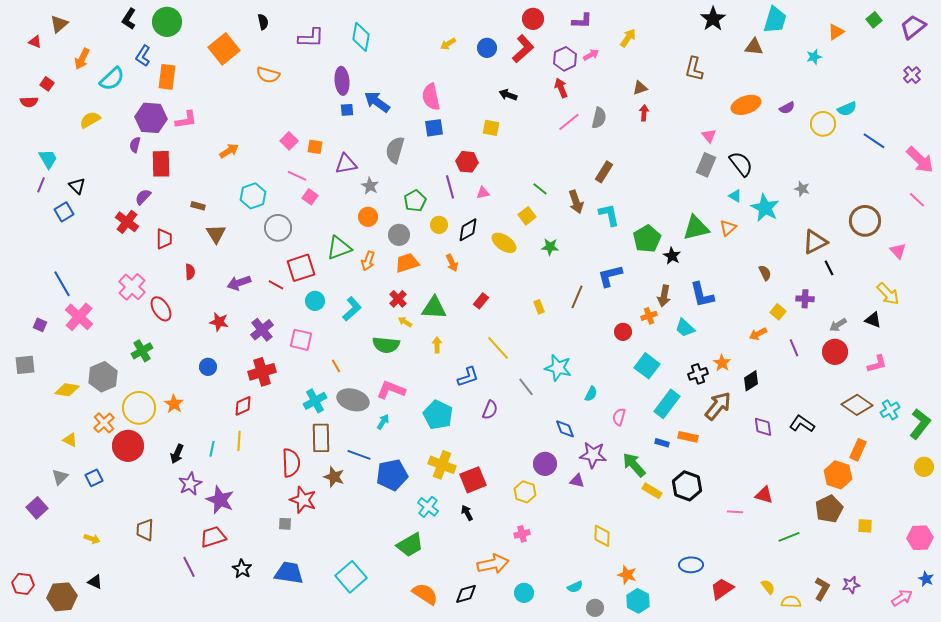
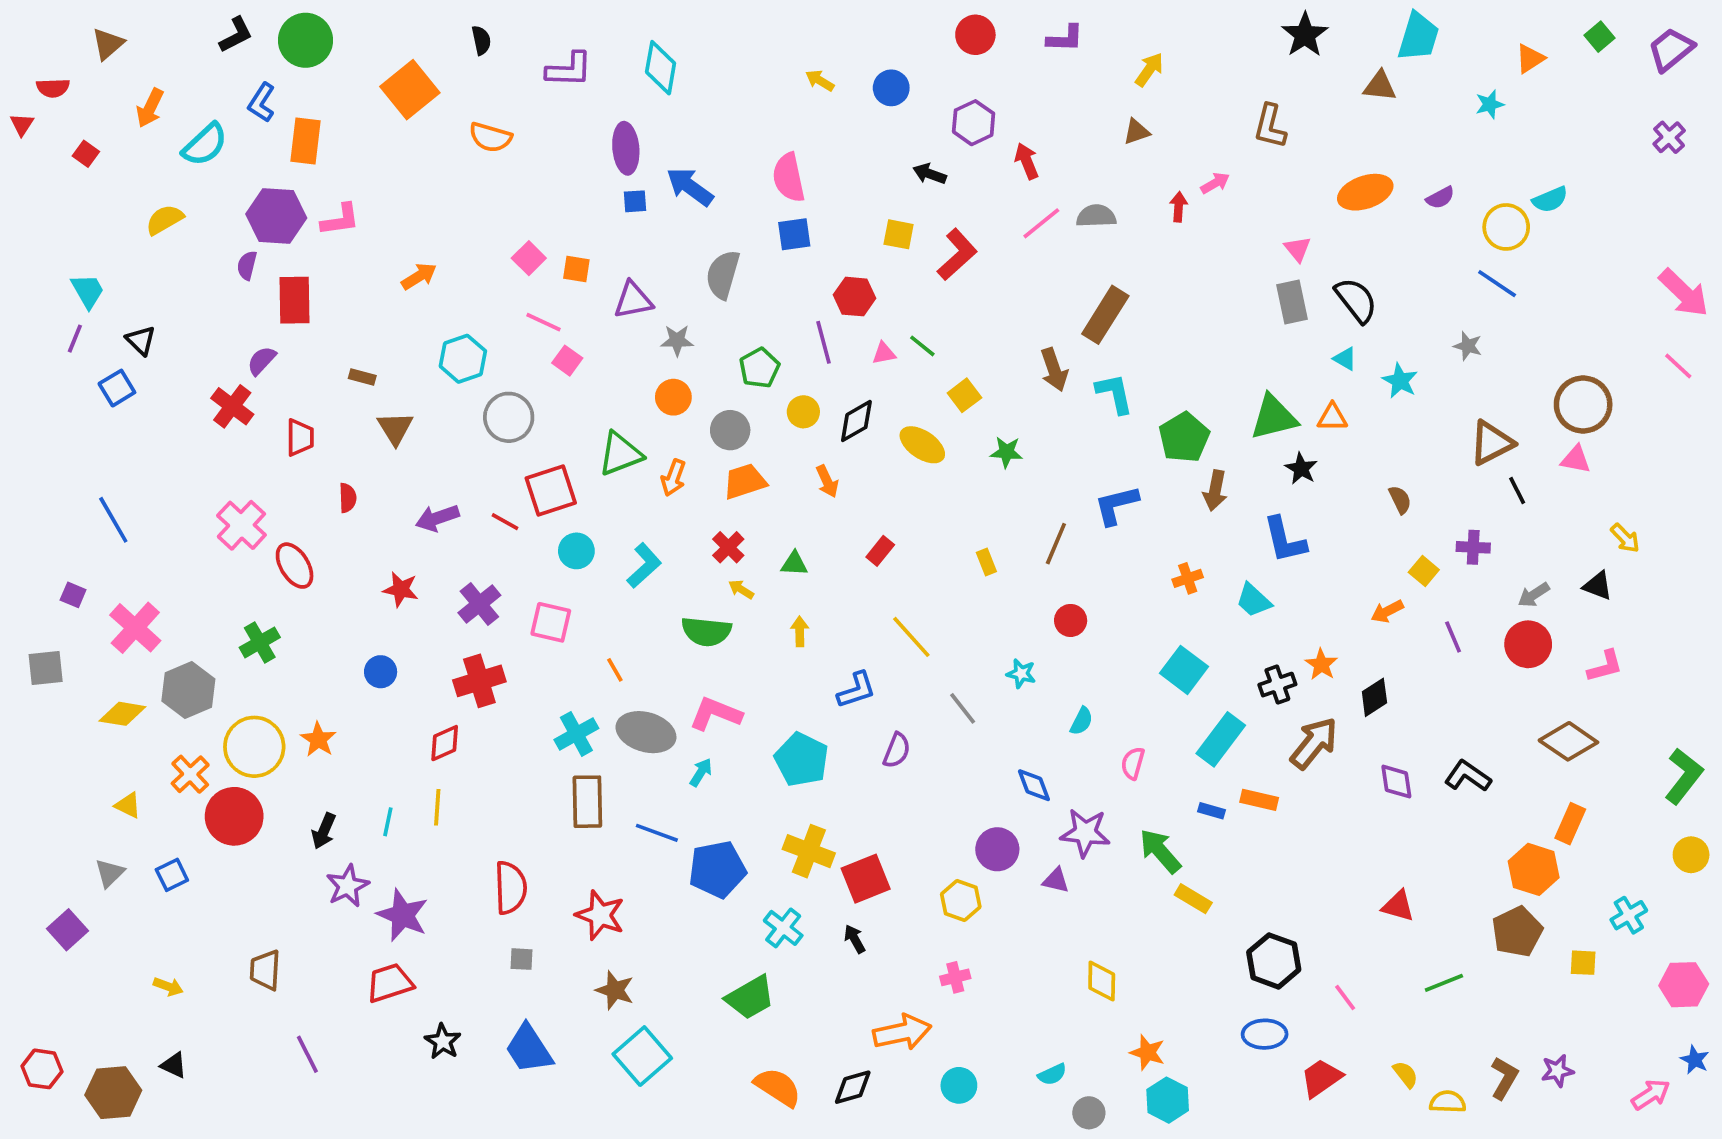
black L-shape: (129, 19) -> (236, 35), turned -150
red triangle: (35, 42) -> (22, 124), moved, turned 40
yellow arrow: (448, 44) -> (820, 81), turned 63
red L-shape: (523, 49) -> (957, 254), moved
pink arrow: (591, 55) -> (1215, 183), moved
purple hexagon: (565, 59) -> (974, 123), moved
brown triangle: (640, 88) -> (1136, 132), moved
red semicircle: (29, 102) -> (53, 88), moved
gray semicircle: (599, 118) -> (1096, 216), turned -105
blue line: (874, 141) -> (1497, 284), moved
gray rectangle: (706, 165) -> (1292, 302), turned -35
brown rectangle: (604, 172) -> (1105, 315), size x1.4
gray star: (370, 186) -> (677, 340), turned -30
green line: (540, 189) -> (922, 346), moved
cyan star: (765, 208) -> (1400, 381), size x0.7
orange triangle: (728, 228) -> (1332, 417), turned 42
pink triangle: (898, 251) -> (1576, 459), moved, turned -36
black star: (672, 256) -> (1301, 469), moved
yellow arrow: (888, 294) -> (1625, 538), size x0.7
brown arrow: (664, 296) -> (1215, 491), moved
green triangle: (434, 308) -> (794, 564), size x0.6
pink cross: (79, 317) -> (135, 628), moved
red circle: (623, 332) -> (1071, 620), moved
cyan star: (558, 368) -> (1021, 674), size x0.6
cyan cross: (890, 410) -> (1629, 915), moved
red semicircle: (291, 463) -> (510, 888), moved
brown star: (334, 477) -> (615, 990), moved
black hexagon: (687, 486) -> (1274, 961), moved
red star: (303, 500) -> (600, 915), moved
pink line: (735, 512) -> (1345, 998), moved, turned 49
purple line: (189, 567) -> (307, 1054), moved
blue trapezoid: (289, 573) -> (529, 1049), turned -132

